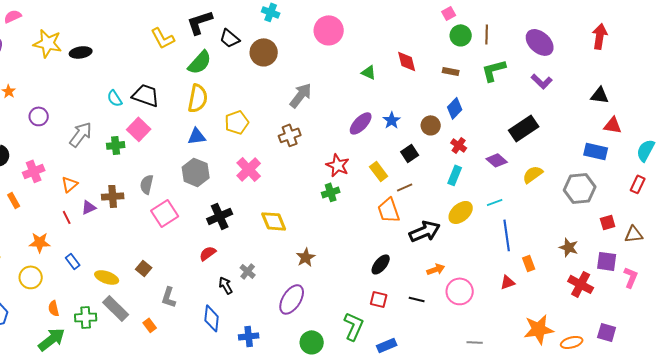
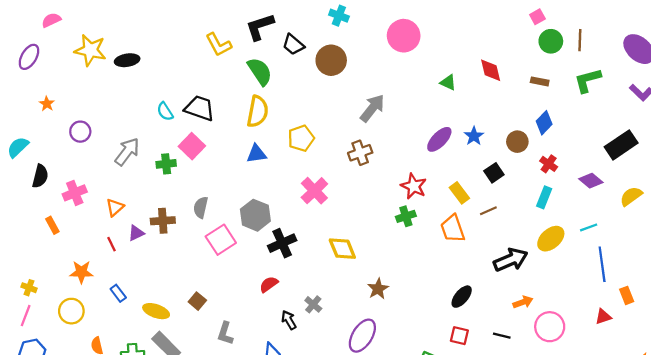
green semicircle: (200, 62) -> (260, 71), turned -76
gray hexagon: (196, 172) -> (255, 215), moved
orange trapezoid: (389, 210) -> (453, 229), moved

